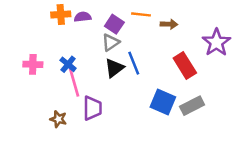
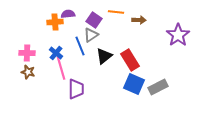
orange cross: (61, 14) -> (55, 22), moved
blue line: (134, 63) -> (80, 46), moved
red rectangle: (185, 66) -> (130, 60), moved
black triangle: (114, 68) -> (104, 56), moved
brown star: (58, 119) -> (28, 72), moved

